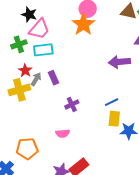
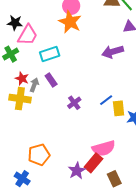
cyan rectangle: (43, 50) -> (50, 54), moved
yellow cross: (19, 90) -> (20, 99), turned 35
blue line: (112, 102) -> (106, 100), moved
pink semicircle: (63, 133) -> (104, 148), moved, size x1.6

